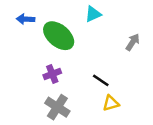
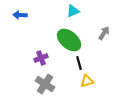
green ellipse: (59, 36) -> (69, 40), moved
black line: (101, 80) -> (79, 63), turned 40

